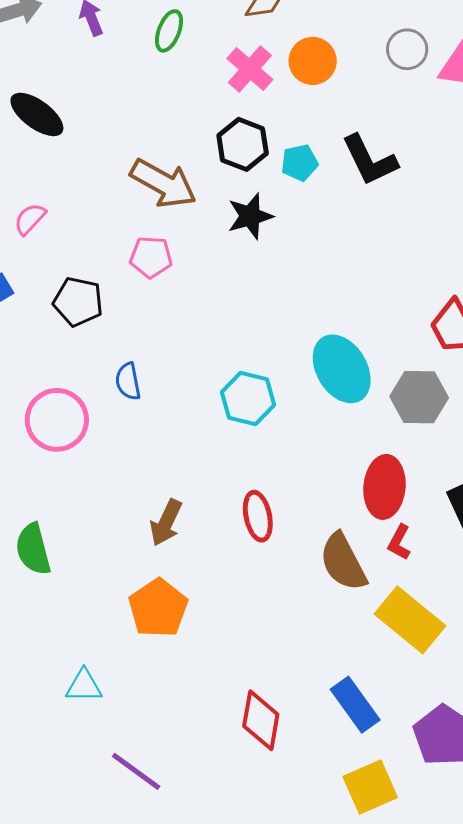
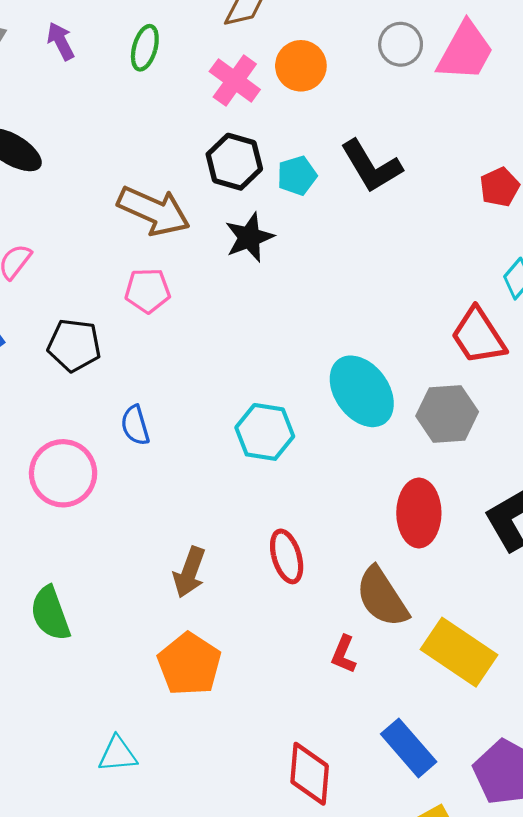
red L-shape: (399, 542) -> (344, 654), moved

